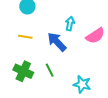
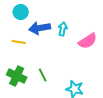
blue arrow: (57, 42) -> (40, 28), moved, turned -55

